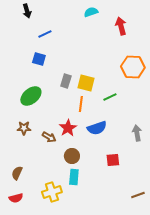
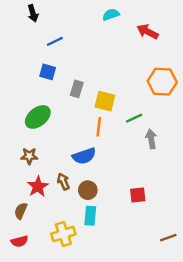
red arrow: (121, 26) -> (148, 32), turned -48
gray rectangle: (66, 81) -> (77, 89), moved
red star: (68, 128) -> (38, 186), moved
blue semicircle: (97, 128) -> (84, 156), moved
gray arrow: (137, 133) -> (151, 139), moved
brown arrow: (49, 137) -> (63, 182), moved, turned -144

